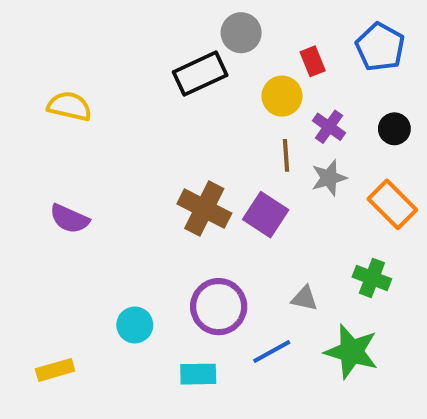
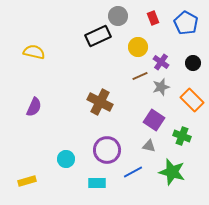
red rectangle: (313, 61) -> (153, 18), moved
brown line: (286, 155) -> (140, 76), turned 70
purple square: (266, 215) -> (154, 120), moved
purple semicircle: (69, 219) -> (34, 107), turned -90

